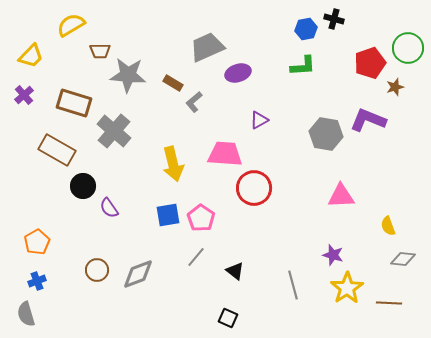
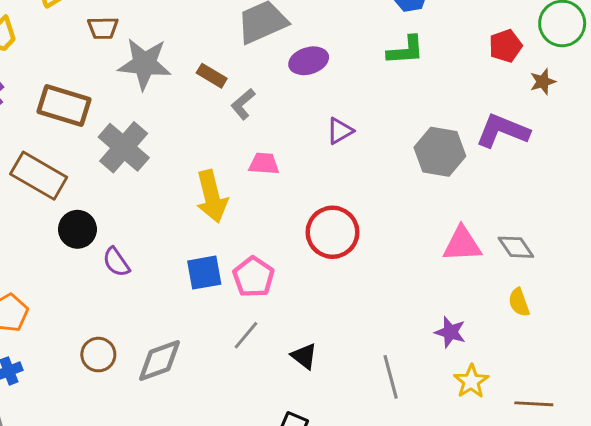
red pentagon: (370, 63) -> (505, 46), size x0.7
pink trapezoid: (225, 154) -> (264, 164), moved, size x0.6
yellow semicircle: (388, 226) -> (519, 302), moved
gray diamond: (403, 259) -> (516, 247), moved, turned 50
yellow star: (347, 288) -> (471, 381), size x0.7

